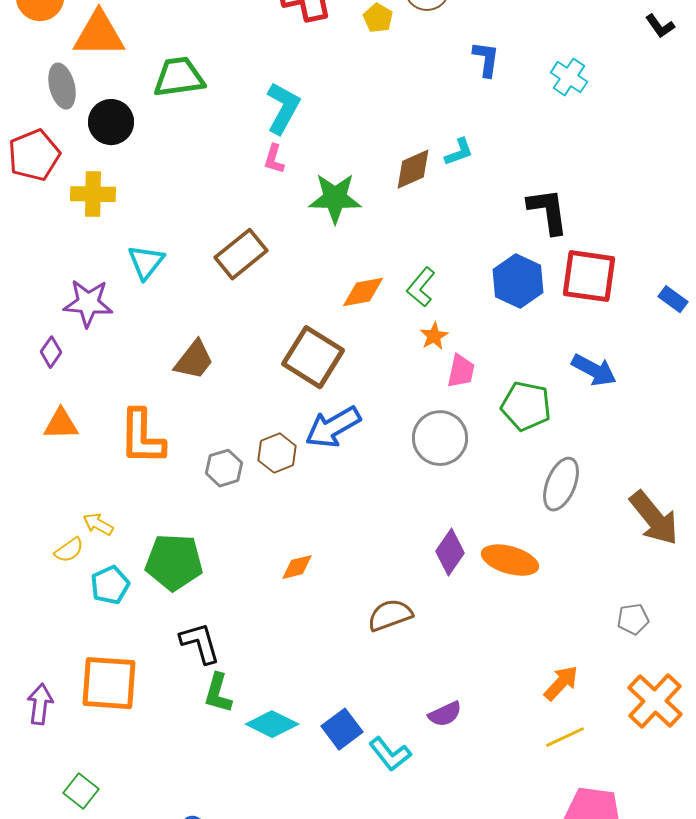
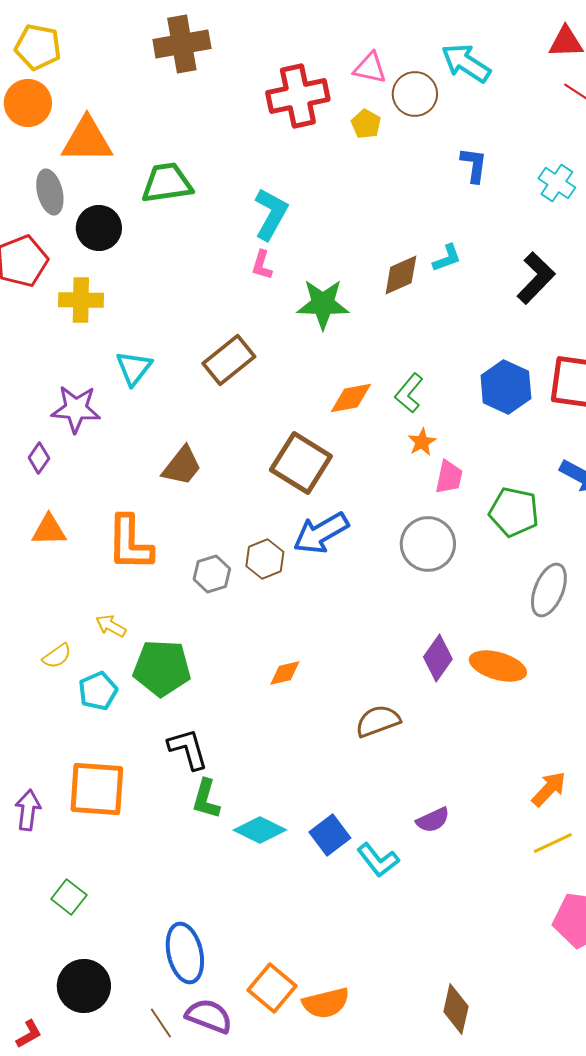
black L-shape: (548, 211) -> (536, 278), moved, turned 52
yellow arrow: (98, 524) -> (111, 626), moved

